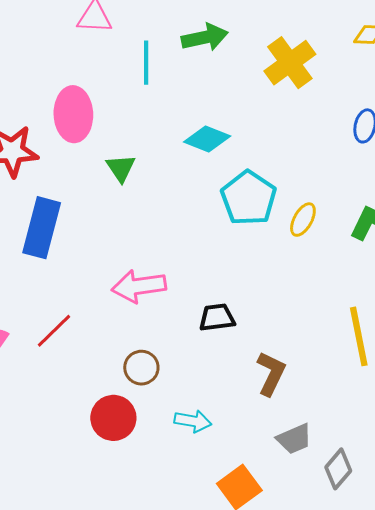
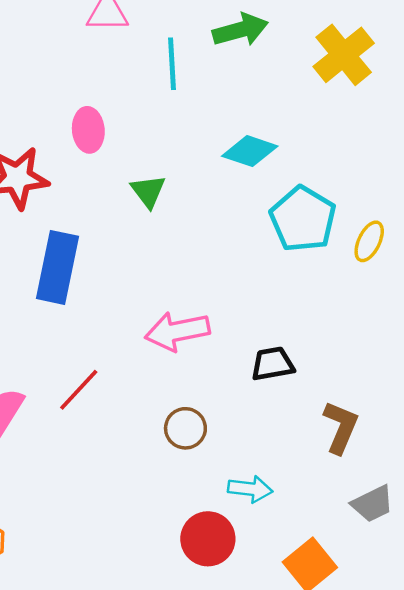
pink ellipse: (73, 114) -> (88, 130), size x0.7
red circle: (113, 418) -> (208, 539), moved

